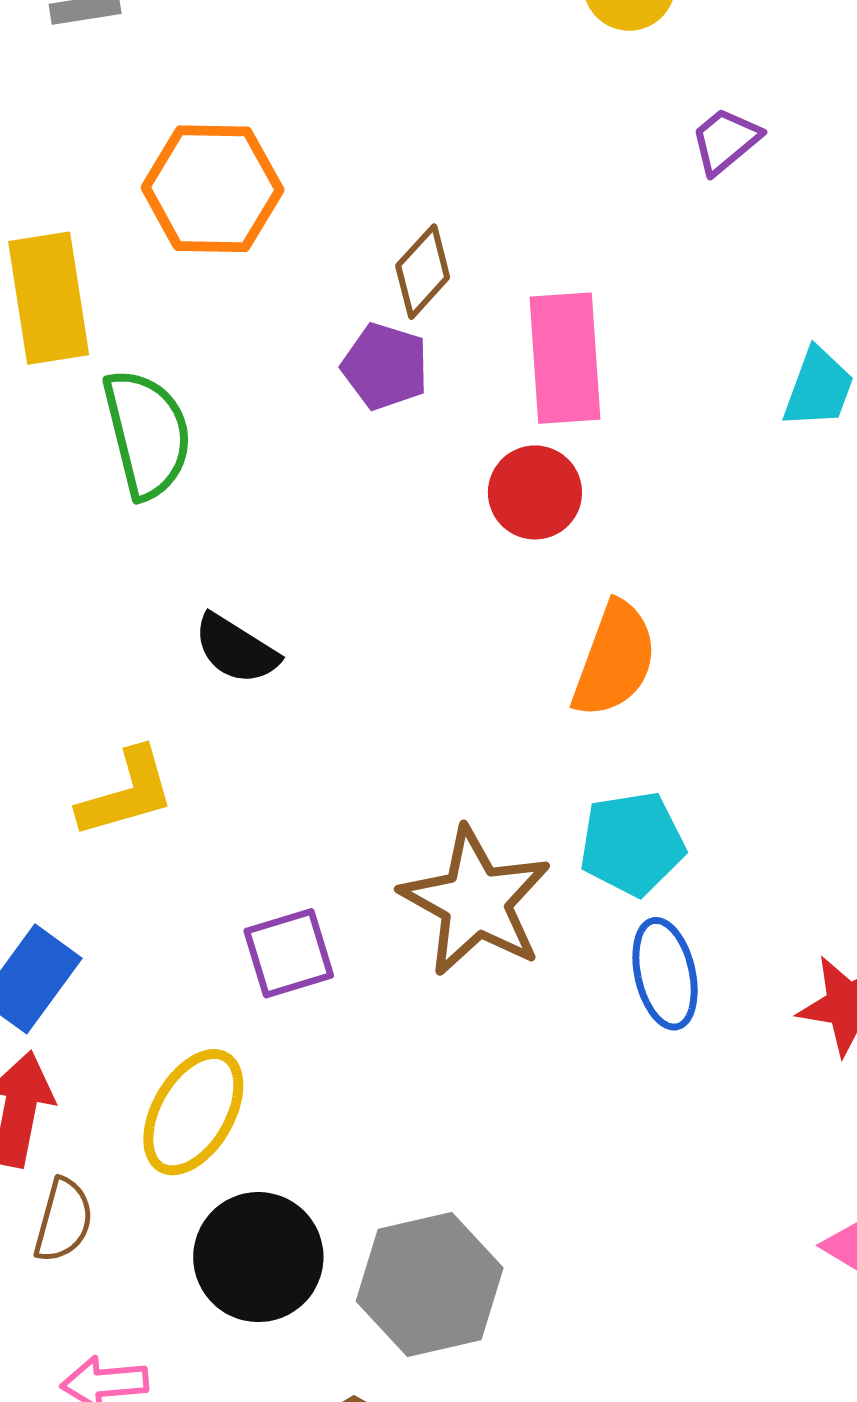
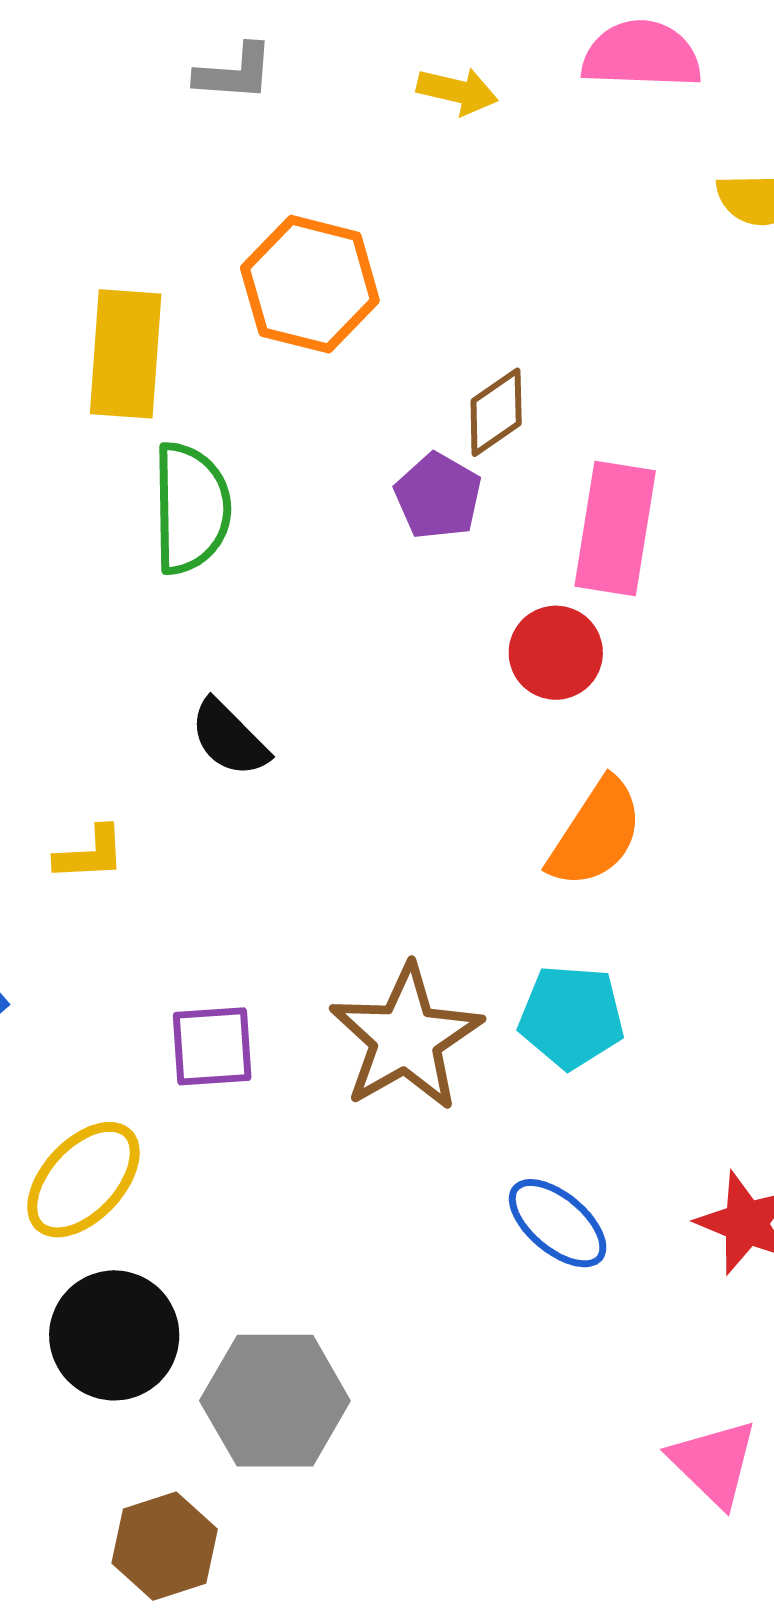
yellow L-shape: (126, 793) -> (90, 854), size x0.7
blue ellipse: (665, 974) -> (558, 1223), moved, turned -50

